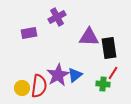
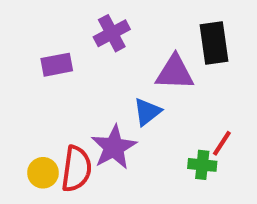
black rectangle: (109, 48) -> (214, 43), moved
blue triangle: (75, 75) -> (147, 112), moved

